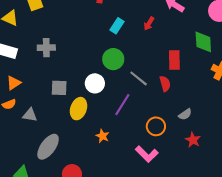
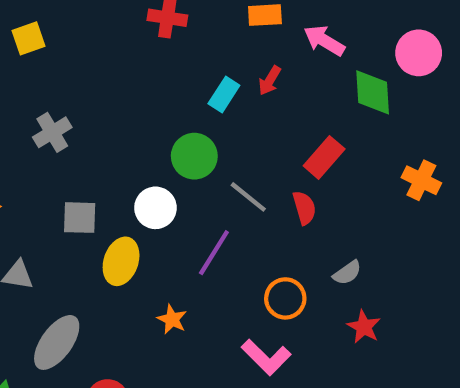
cyan rectangle: (117, 26) -> (224, 94), moved
green diamond: (203, 42) -> (373, 92), moved
gray cross: (46, 48) -> (52, 132), turned -30
red rectangle: (174, 60) -> (324, 157), turned 42

